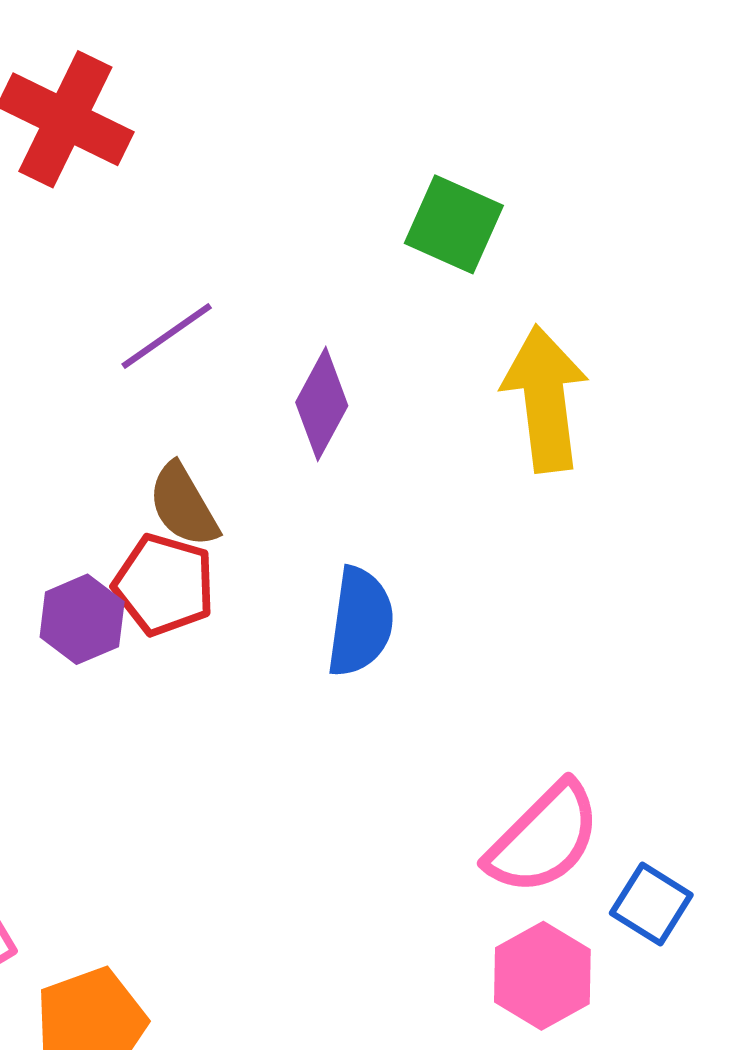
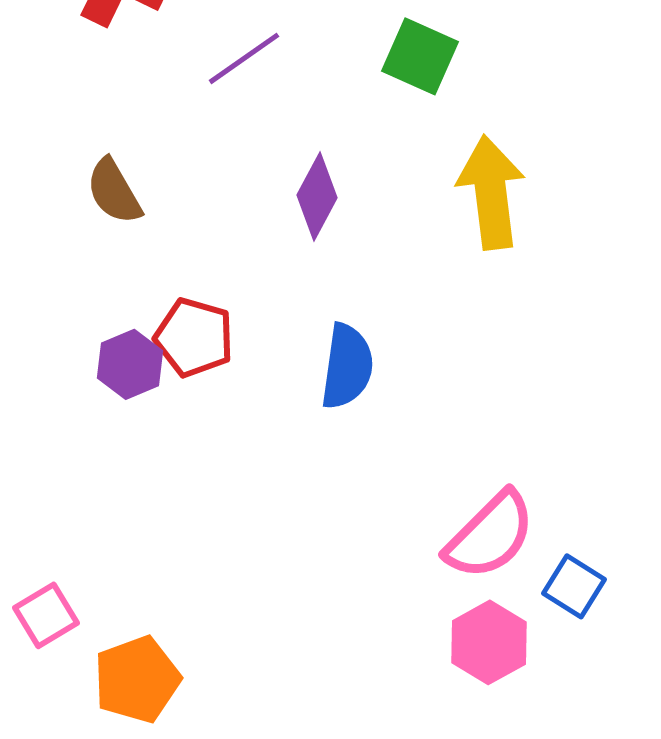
purple line: (167, 336) -> (244, 58), moved
brown semicircle: (183, 505) -> (114, 191), moved

